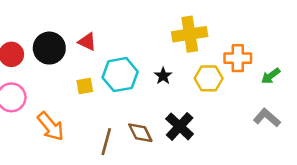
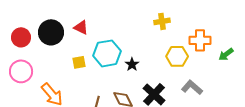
yellow cross: (190, 34) -> (162, 21), size x0.6
black star: (163, 76) -> (132, 64), moved
gray L-shape: (267, 118) -> (192, 87), moved

